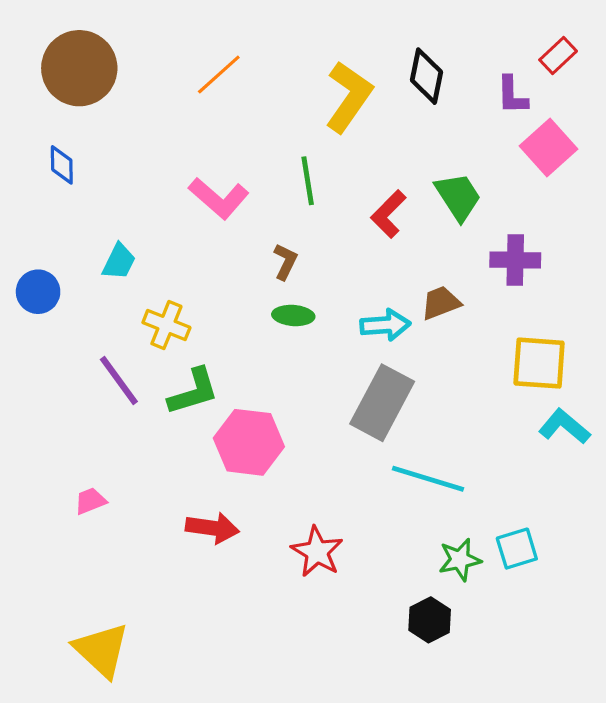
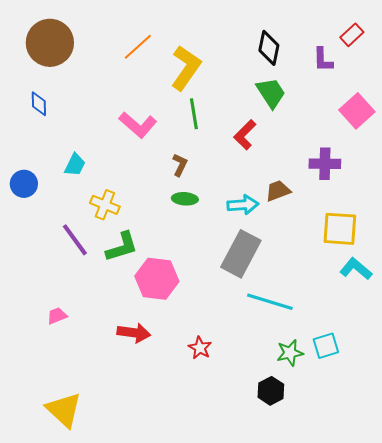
yellow L-shape: (349, 97) -> (186, 68), moved
pink square: (549, 147) -> (357, 111), moved
green trapezoid: (458, 197) -> (271, 93), moved
red star: (317, 552) -> (200, 348), size x0.7

